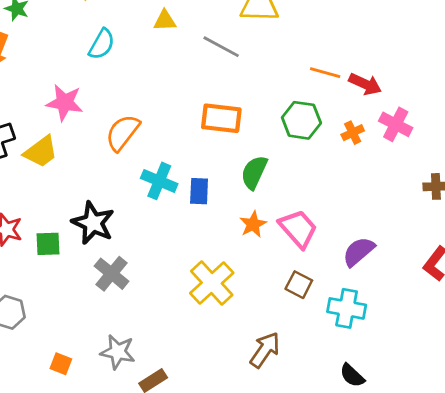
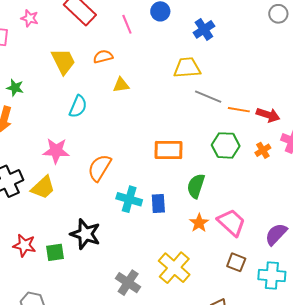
gray line: (221, 47) -> (208, 97), moved
gray cross: (112, 274) -> (128, 283), moved

